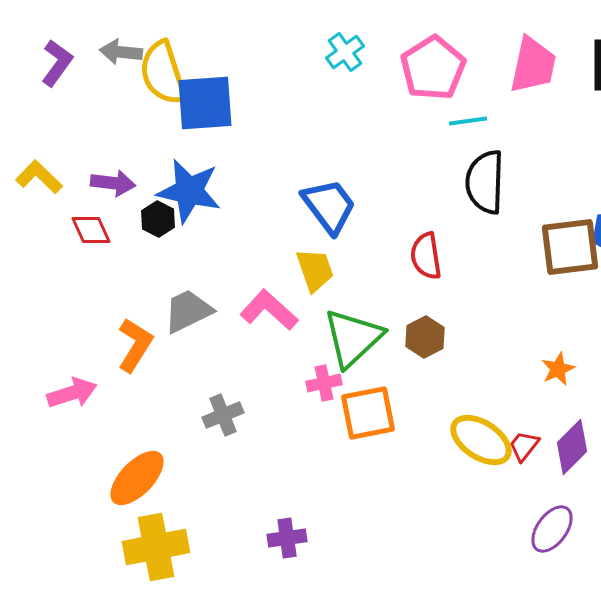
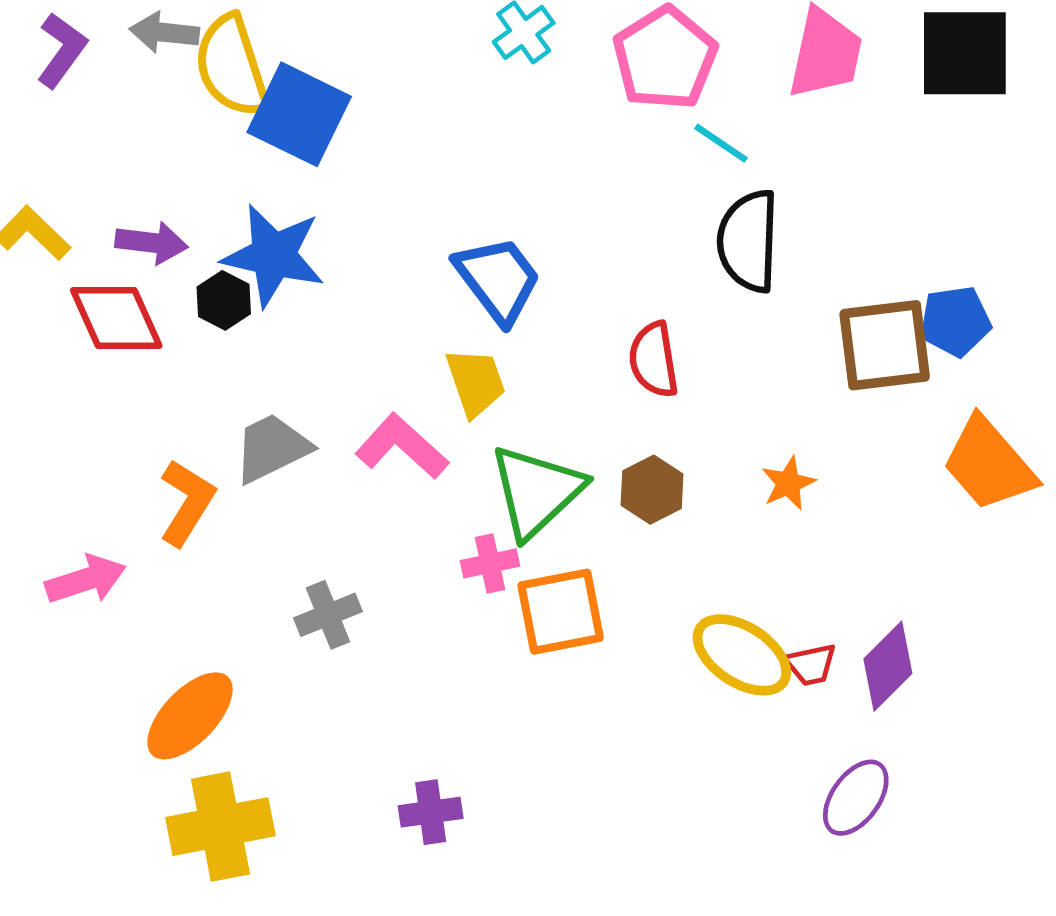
blue square: (205, 103) -> (299, 114), turned 30
cyan line: (468, 121) -> (721, 143), turned 42
red diamond: (91, 230) -> (116, 318), size x1.5
orange star: (558, 369) -> (788, 483), moved
red trapezoid: (524, 446) -> (811, 665), turned -140

